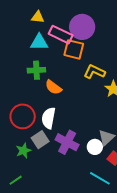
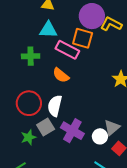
pink rectangle: (61, 35) -> (67, 50), moved
green cross: (36, 70) -> (31, 56), moved
yellow L-shape: (94, 72) -> (111, 24), moved

